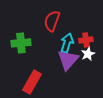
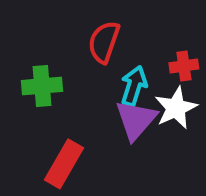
red cross: (86, 40) -> (184, 66), moved
white star: (88, 54) -> (176, 108), size x1.5

